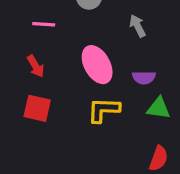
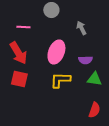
pink ellipse: (97, 65) -> (56, 52), turned 50
red arrow: (36, 66) -> (18, 53), size x1.6

